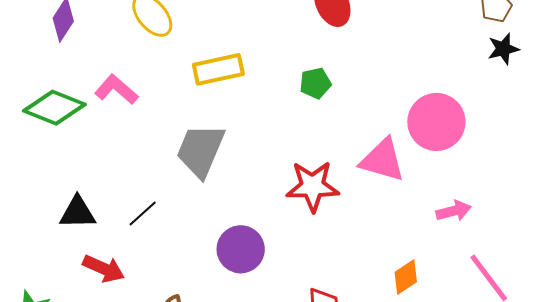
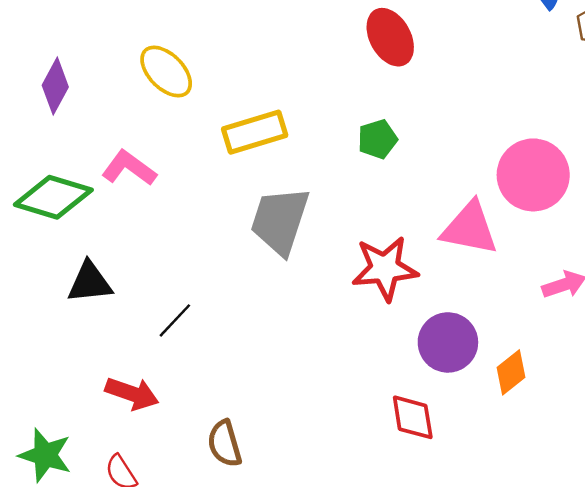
gray trapezoid: (200, 150) -> (280, 221), moved
black triangle: (78, 213) -> (90, 282), moved
purple circle: (241, 249) -> (448, 342), moved

